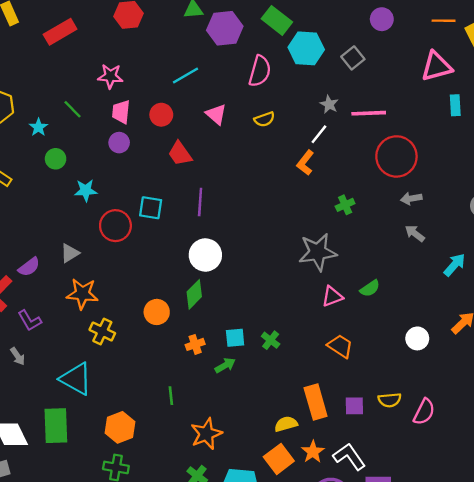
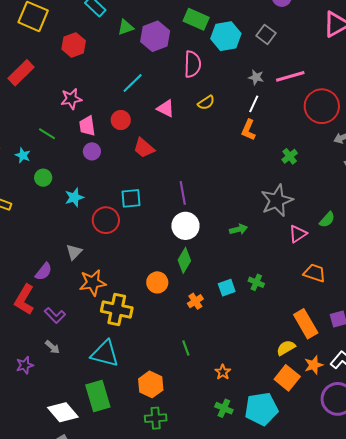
purple line: (200, 202) -> (183, 193), moved
yellow cross: (102, 331) -> (117, 310), size x1.4
green arrow: (225, 365) -> (239, 229), moved, turned 30
orange star: (206, 434) -> (223, 372), size x0.6
orange star: (313, 452) -> (314, 365), turned 30

